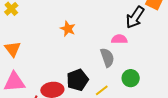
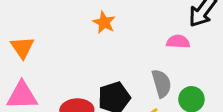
gray semicircle: (107, 58) -> (161, 83), moved

